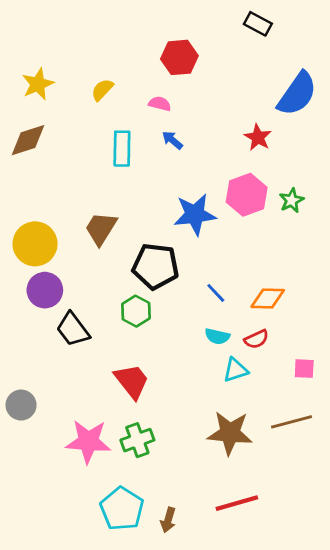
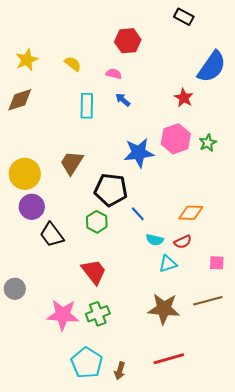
yellow semicircle: (102, 90) -> (73, 64), turned 84
blue line: (216, 293) -> (138, 214), moved

